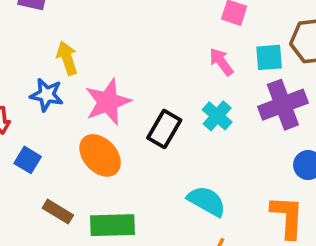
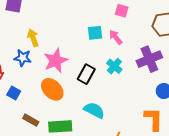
cyan square: (269, 57) -> (95, 33), moved
cyan semicircle: (207, 201) -> (94, 110), moved

